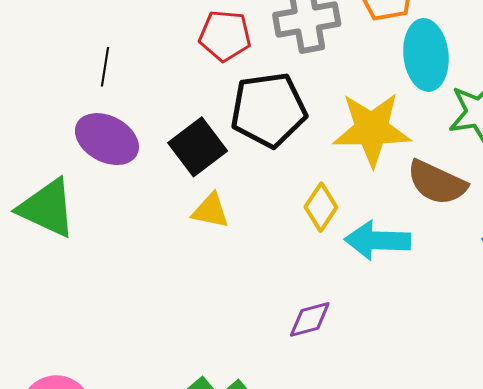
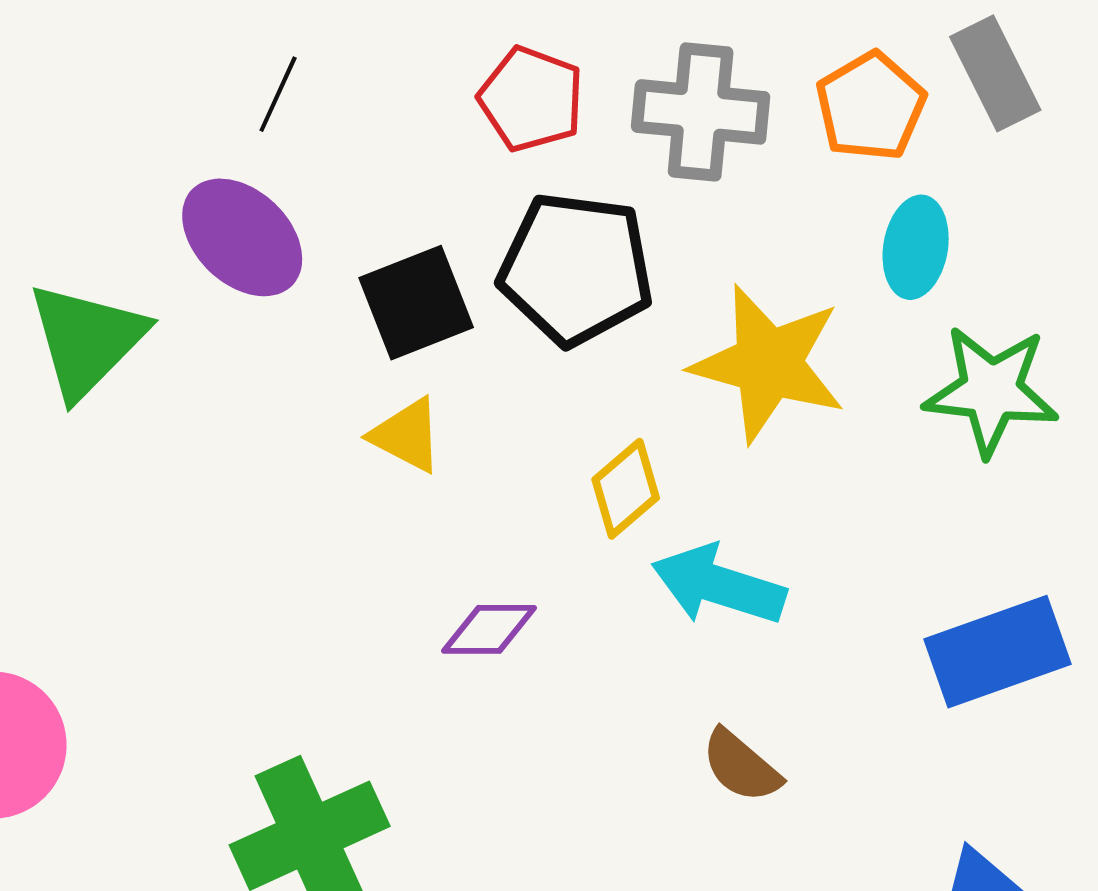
cyan ellipse: (426, 55) -> (916, 247), size x0.7
brown semicircle: (437, 183) -> (741, 766), moved, size x0.7
green triangle: (47, 208) -> (87, 340), turned 34
purple diamond: (310, 319) -> (489, 629), moved

